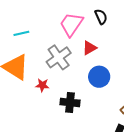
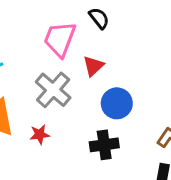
black cross: (70, 102) -> (104, 145), moved

